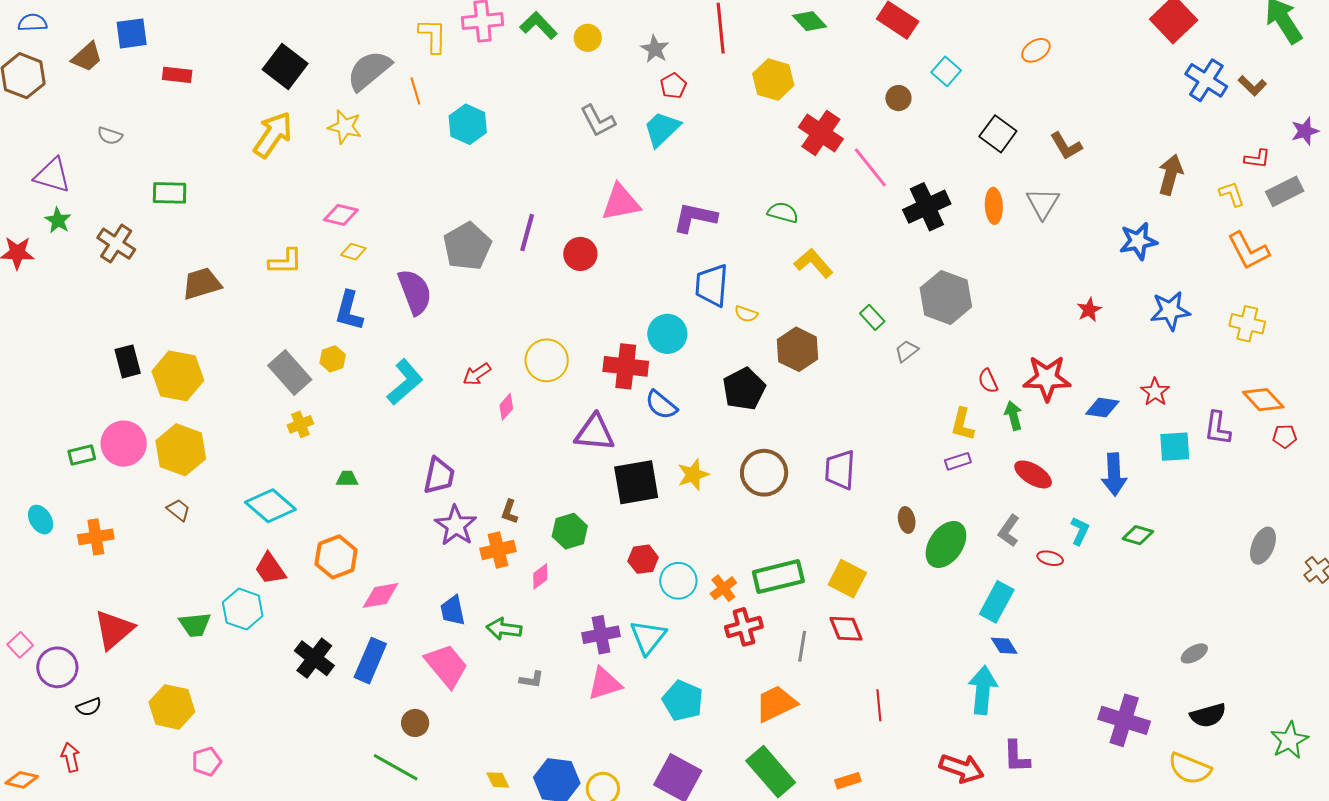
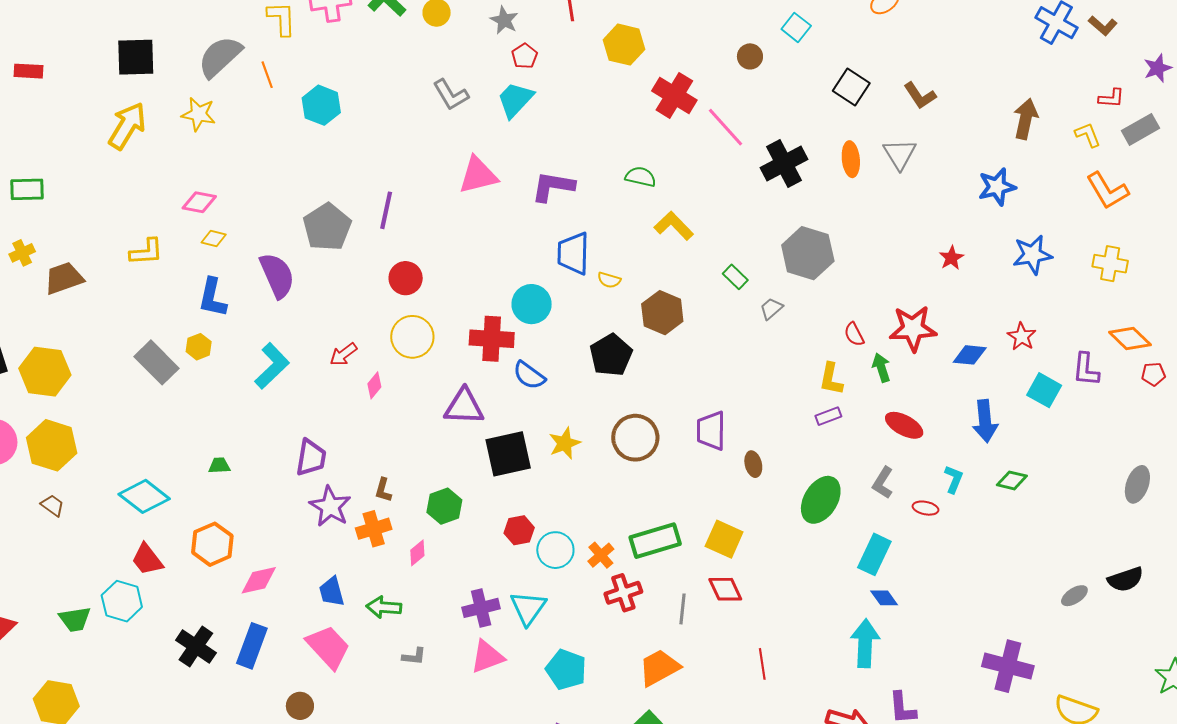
black square: (285, 67) -> (136, 57), turned -36
red circle: (580, 254) -> (406, 278), moved
yellow cross: (300, 424) -> (22, 253), moved
cyan square: (1175, 447) -> (1044, 390), turned 36
brown ellipse: (907, 520) -> (753, 464), moved
black semicircle: (1208, 715) -> (1126, 579), moved

